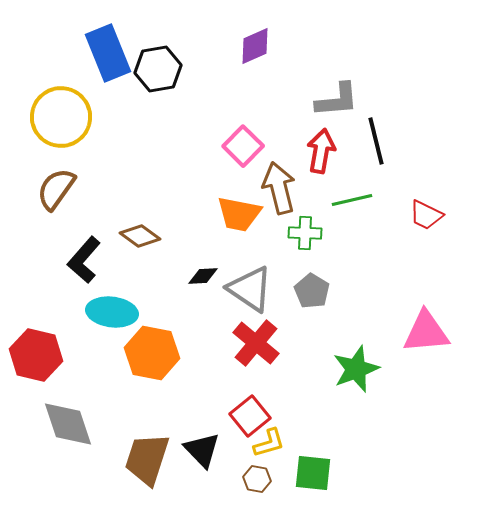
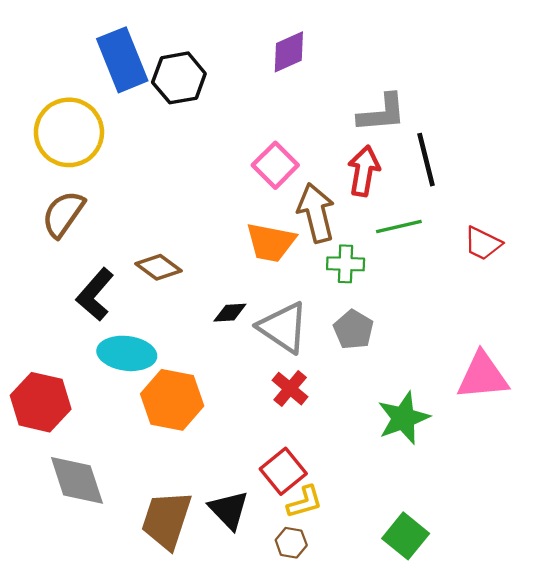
red cross: (256, 343) -> (290, 389), size x0.7
green square: (313, 473) -> (406, 536), moved, turned 33

